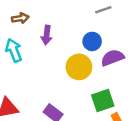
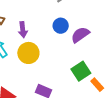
yellow circle: (79, 67) -> (28, 53), moved

